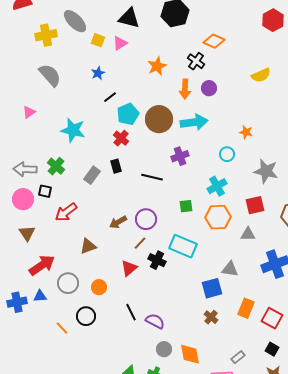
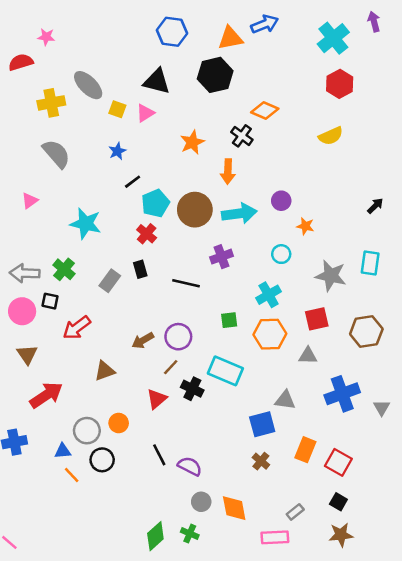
yellow semicircle: (261, 75) -> (331, 136), moved
purple circle: (209, 88) -> (281, 201), moved
gray circle: (68, 283) -> (87, 431), moved
blue triangle: (40, 296) -> (63, 451), moved

